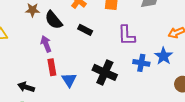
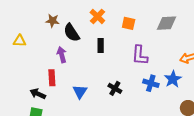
black rectangle: (85, 30) -> (101, 45), turned 56
red rectangle: (52, 67) -> (52, 78), moved
black cross: (105, 72) -> (115, 88), size x0.6

